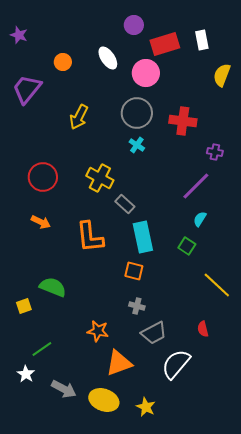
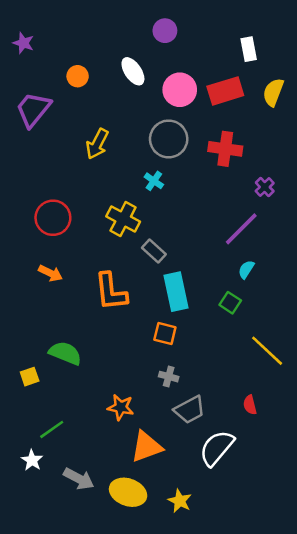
red rectangle: (165, 44) -> (225, 91), moved
cyan cross: (137, 145) -> (154, 181), moved
purple cross: (215, 152) -> (265, 187), turned 35

